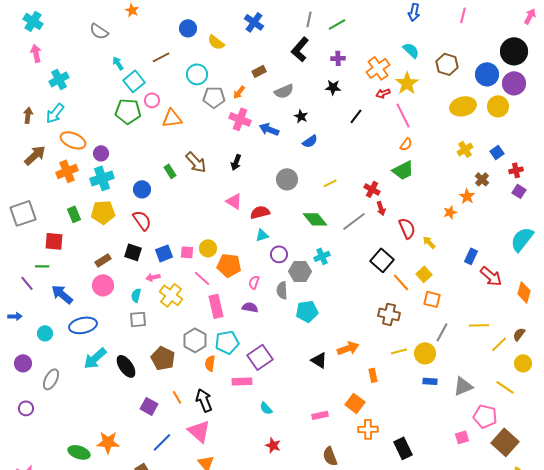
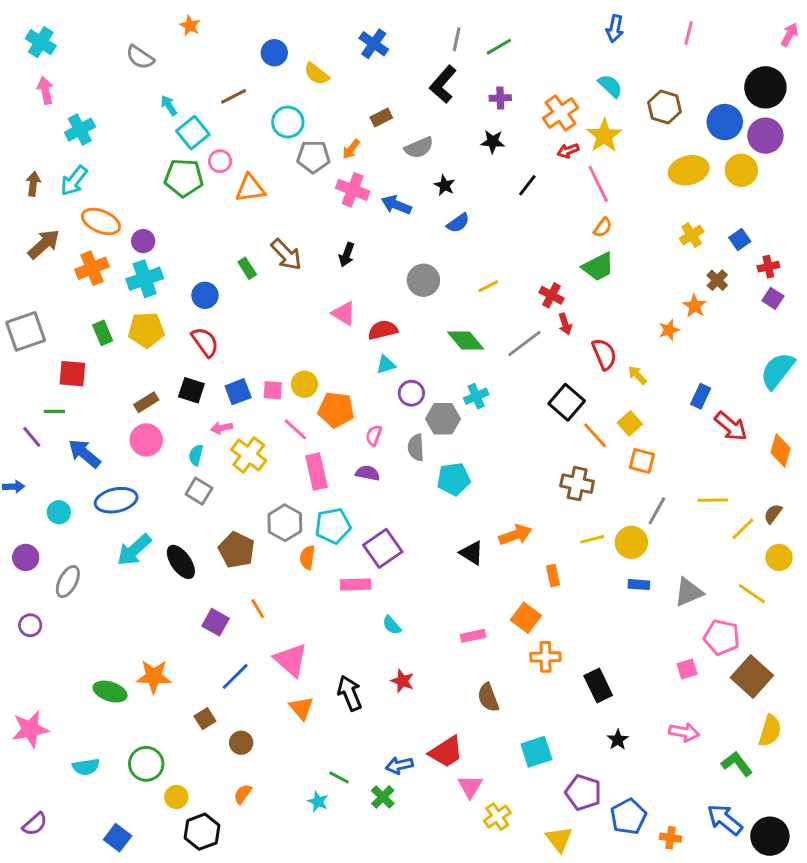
gray square: (138, 319) -> (199, 491), turned 36
black arrow: (204, 400) -> (350, 693), moved

